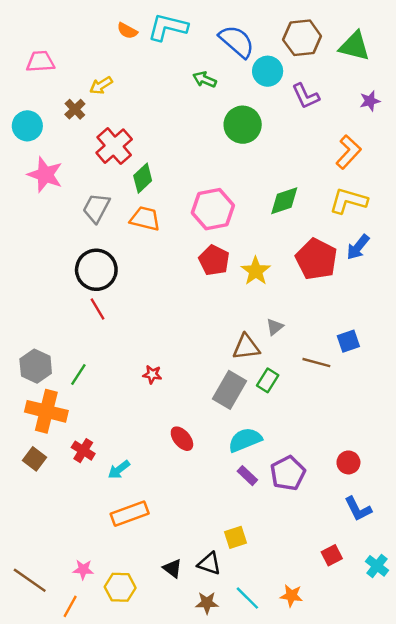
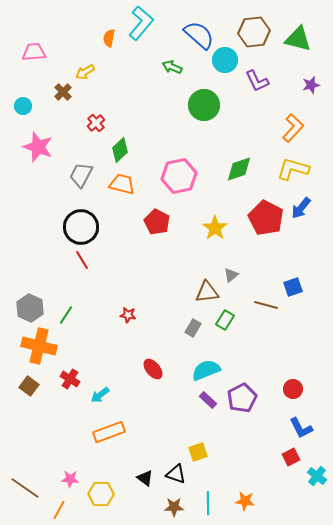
cyan L-shape: (168, 27) -> (141, 23), turned 116
orange semicircle: (127, 31) -> (109, 38), moved, turned 72
cyan circle: (27, 126) -> (23, 106), size x0.7
red cross: (114, 146) -> (96, 123), size x0.6
red pentagon: (214, 260) -> (157, 222), moved
gray rectangle: (230, 390) -> (193, 328), size x0.6
red square: (332, 555) -> (291, 457), moved
cyan line: (247, 598) -> (208, 503), turned 45

